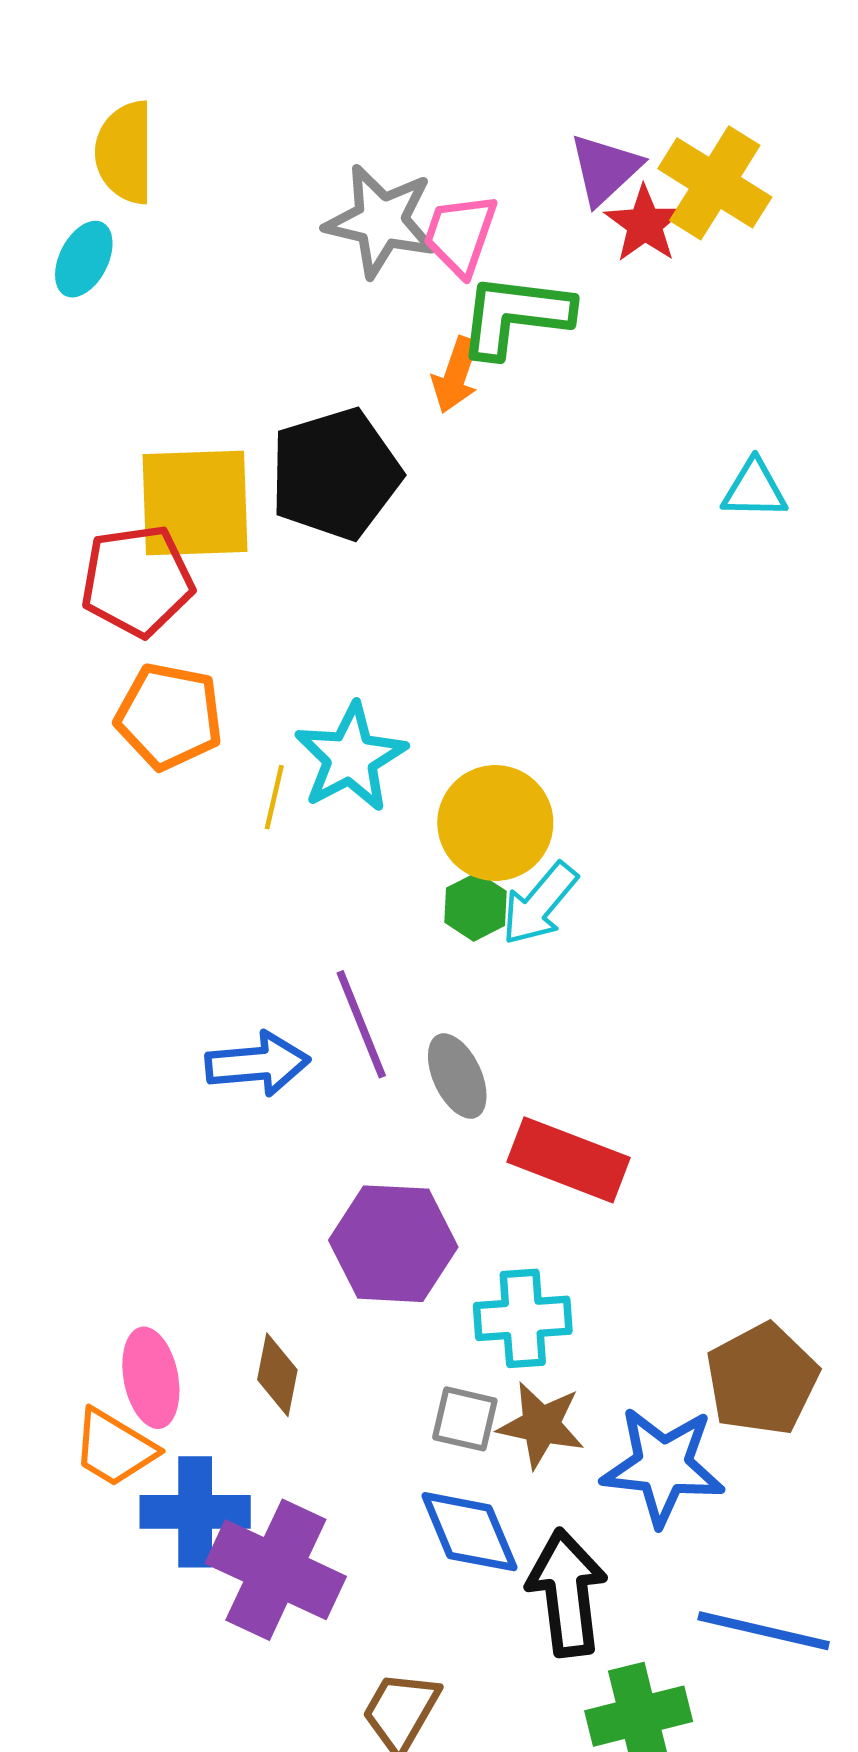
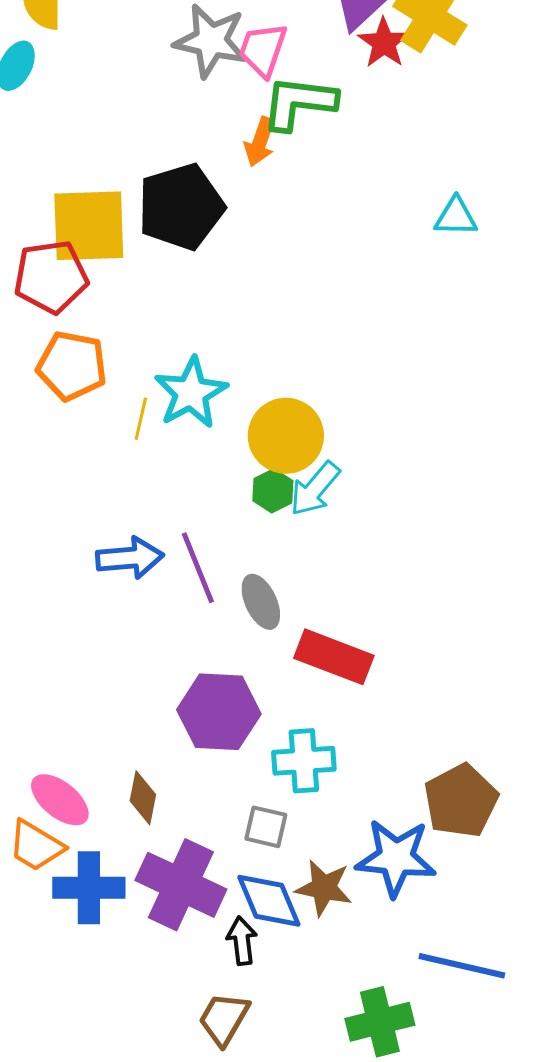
blue arrow: (258, 1064) -> (130, 558), moved
pink ellipse: (151, 1378) -> (60, 800), turned -40
brown star: (541, 1425) -> (324, 888), moved
purple cross: (276, 1570) -> (181, 885), moved
black arrow: (567, 1593) -> (242, 941), moved, size x0.6

